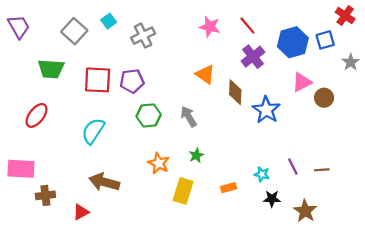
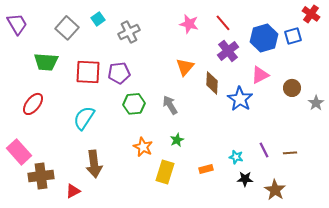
gray star: (351, 62) -> (316, 103), moved
orange triangle: (205, 74) -> (185, 67), turned 36
pink triangle: (302, 82) -> (260, 75), moved
pink rectangle: (21, 169) -> (19, 152), turned 45
brown arrow: (104, 182) -> (94, 164), turned -112
brown cross: (45, 195) -> (41, 176), size x1.4

